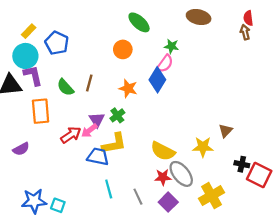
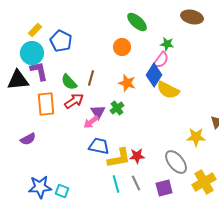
red arrow: (71, 135) -> (74, 101), moved
yellow L-shape: (114, 144) -> (119, 158), moved
yellow semicircle: (163, 151) -> (168, 90), moved
red star: (163, 177) -> (137, 156), moved
cyan line: (109, 189) -> (116, 184), moved
purple square: (168, 202) -> (164, 188), turned 30

